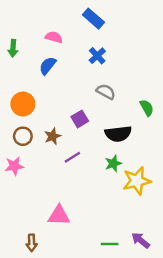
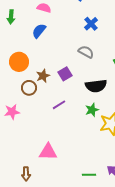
blue cross: (97, 56) -> (91, 24), moved
brown circle: (23, 136) -> (29, 88), moved
brown star: (53, 136) -> (43, 76), moved

